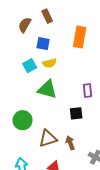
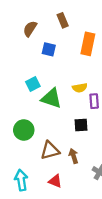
brown rectangle: (47, 16) -> (63, 20), moved
yellow semicircle: (49, 63) -> (80, 88), moved
cyan square: (30, 66) -> (33, 84), moved

